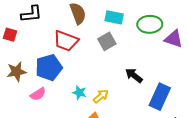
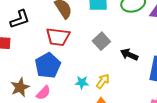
gray square: (107, 41) -> (101, 41), moved
brown star: (16, 72) -> (20, 87), moved

